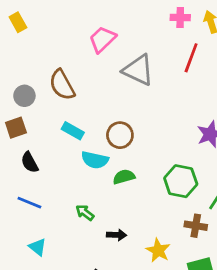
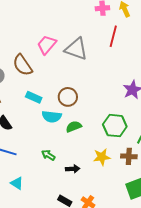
pink trapezoid: (102, 39) -> (47, 45), moved
yellow star: (158, 250) -> (102, 157), moved, turned -30

